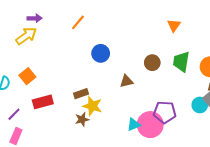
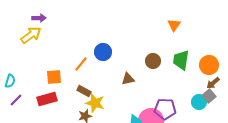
orange line: (78, 22) -> (81, 64), moved
orange square: (27, 76) -> (54, 77), moved, turned 35
brown rectangle: (81, 94) -> (84, 91), turned 48
purple line: (14, 114) -> (16, 100), moved

